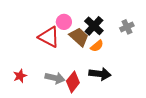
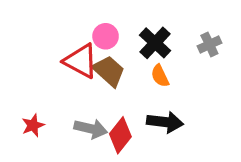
brown trapezoid: (79, 37) -> (109, 71), moved
orange semicircle: (97, 46) -> (160, 76), turned 104

